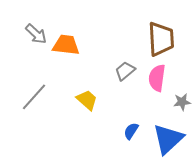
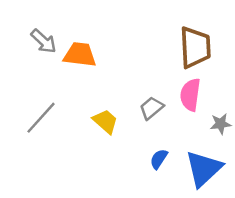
gray trapezoid: (125, 71) -> (151, 108), moved

